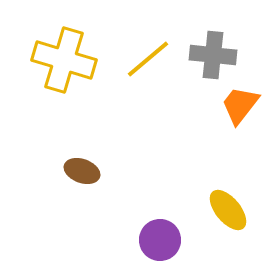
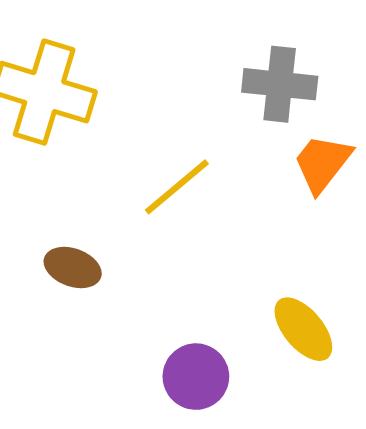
yellow line: (148, 59) -> (177, 187), moved

